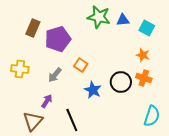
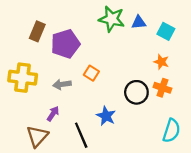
yellow cross: (20, 69) -> (23, 78), size x1.4
gray arrow: (55, 75) -> (62, 84), turned 42
blue star: (93, 90) -> (106, 116), moved

